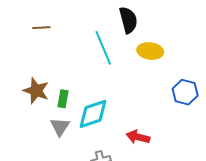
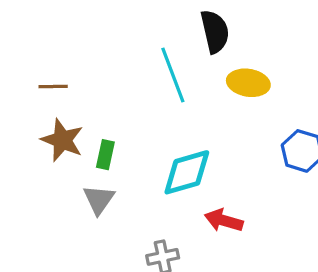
brown line: (41, 28) -> (53, 87), moved
cyan diamond: (93, 114) -> (187, 172), moved

